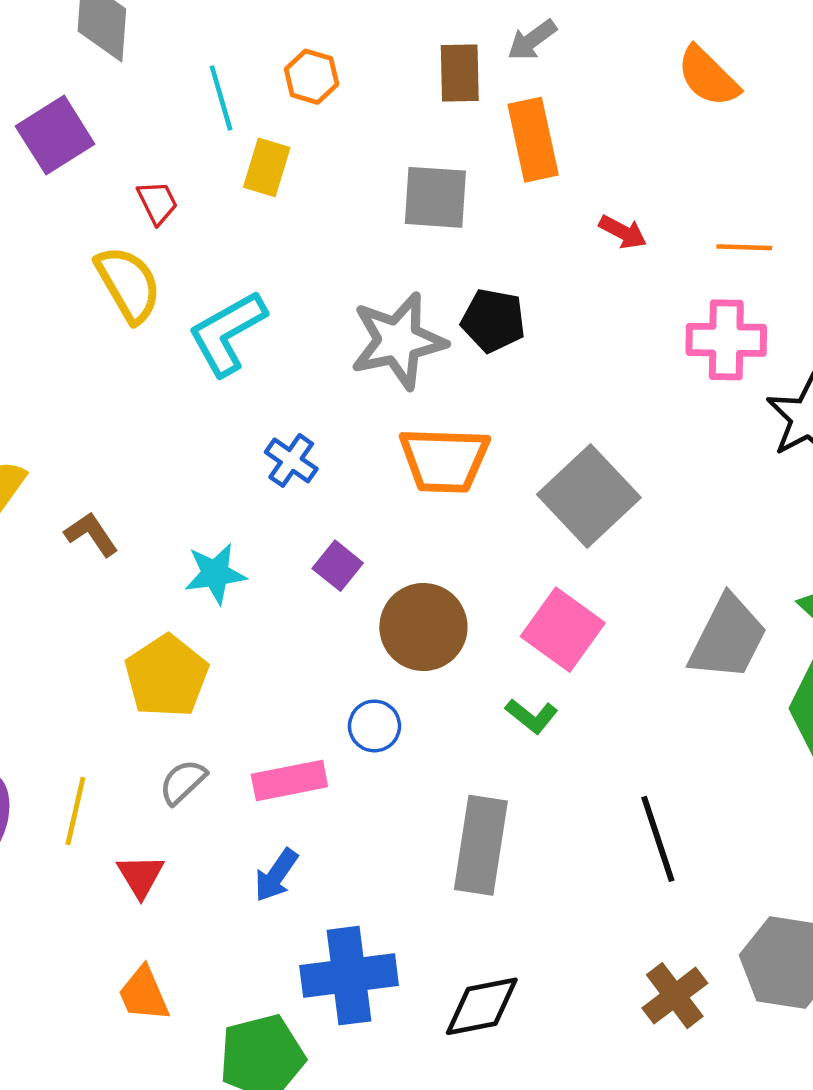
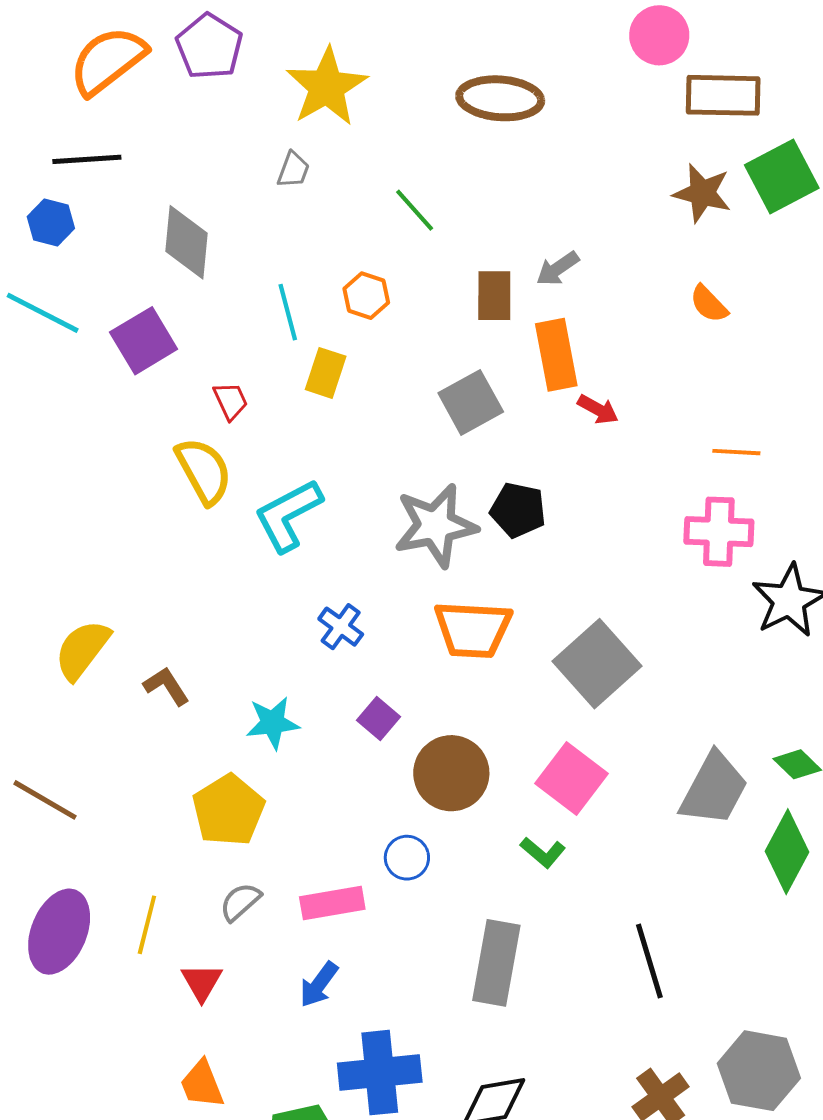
orange semicircle: (708, 77) -> (709, 304), size x0.7
gray square: (435, 197) -> (471, 402), turned -34
red arrow: (623, 232) -> (598, 409), moved

